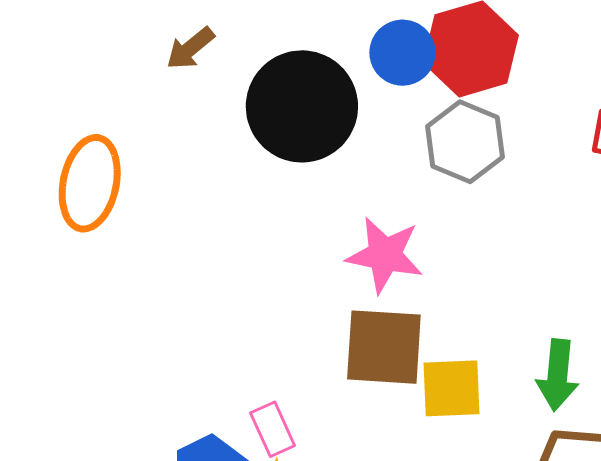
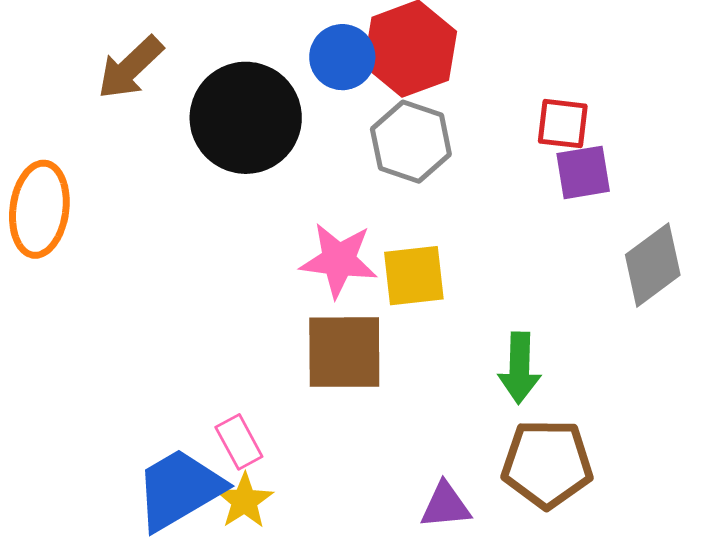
brown arrow: (190, 48) -> (130, 68), size x1.4
yellow square: (452, 388) -> (414, 276), moved

